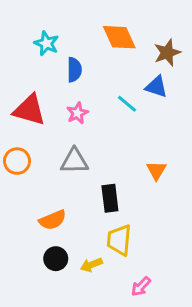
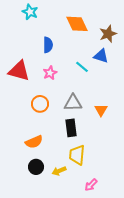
cyan star: (46, 43) -> (30, 12), moved
orange circle: (17, 161) -> (40, 104), moved
gray triangle: (74, 161) -> (73, 103), moved

